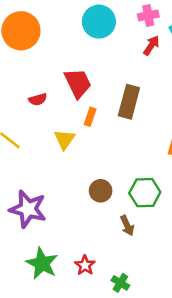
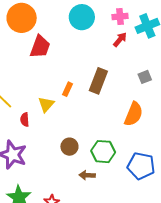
red trapezoid: (78, 83) -> (40, 47), moved, turned 40
red semicircle: (38, 99) -> (25, 120), moved, turned 96
brown arrow: (127, 225) -> (87, 175), turned 112

